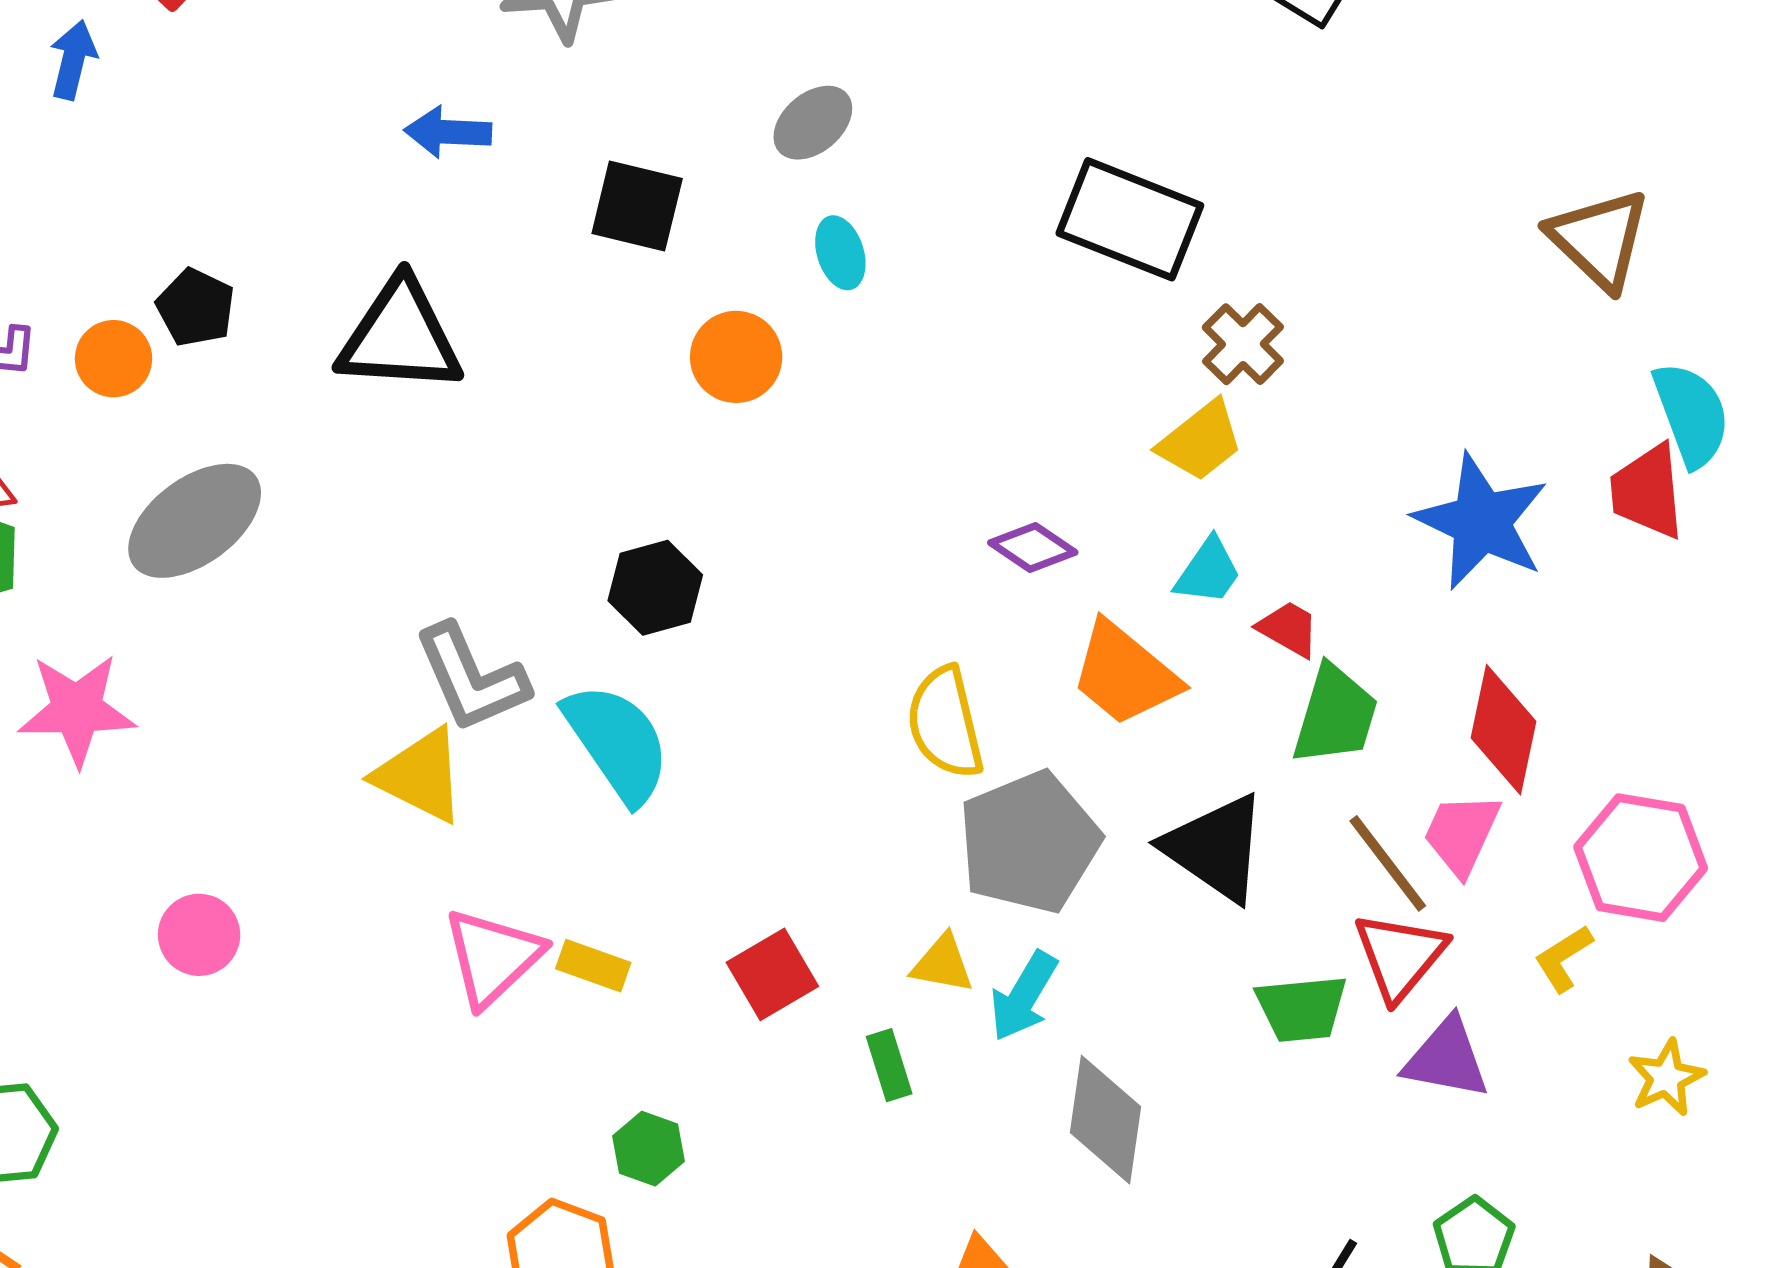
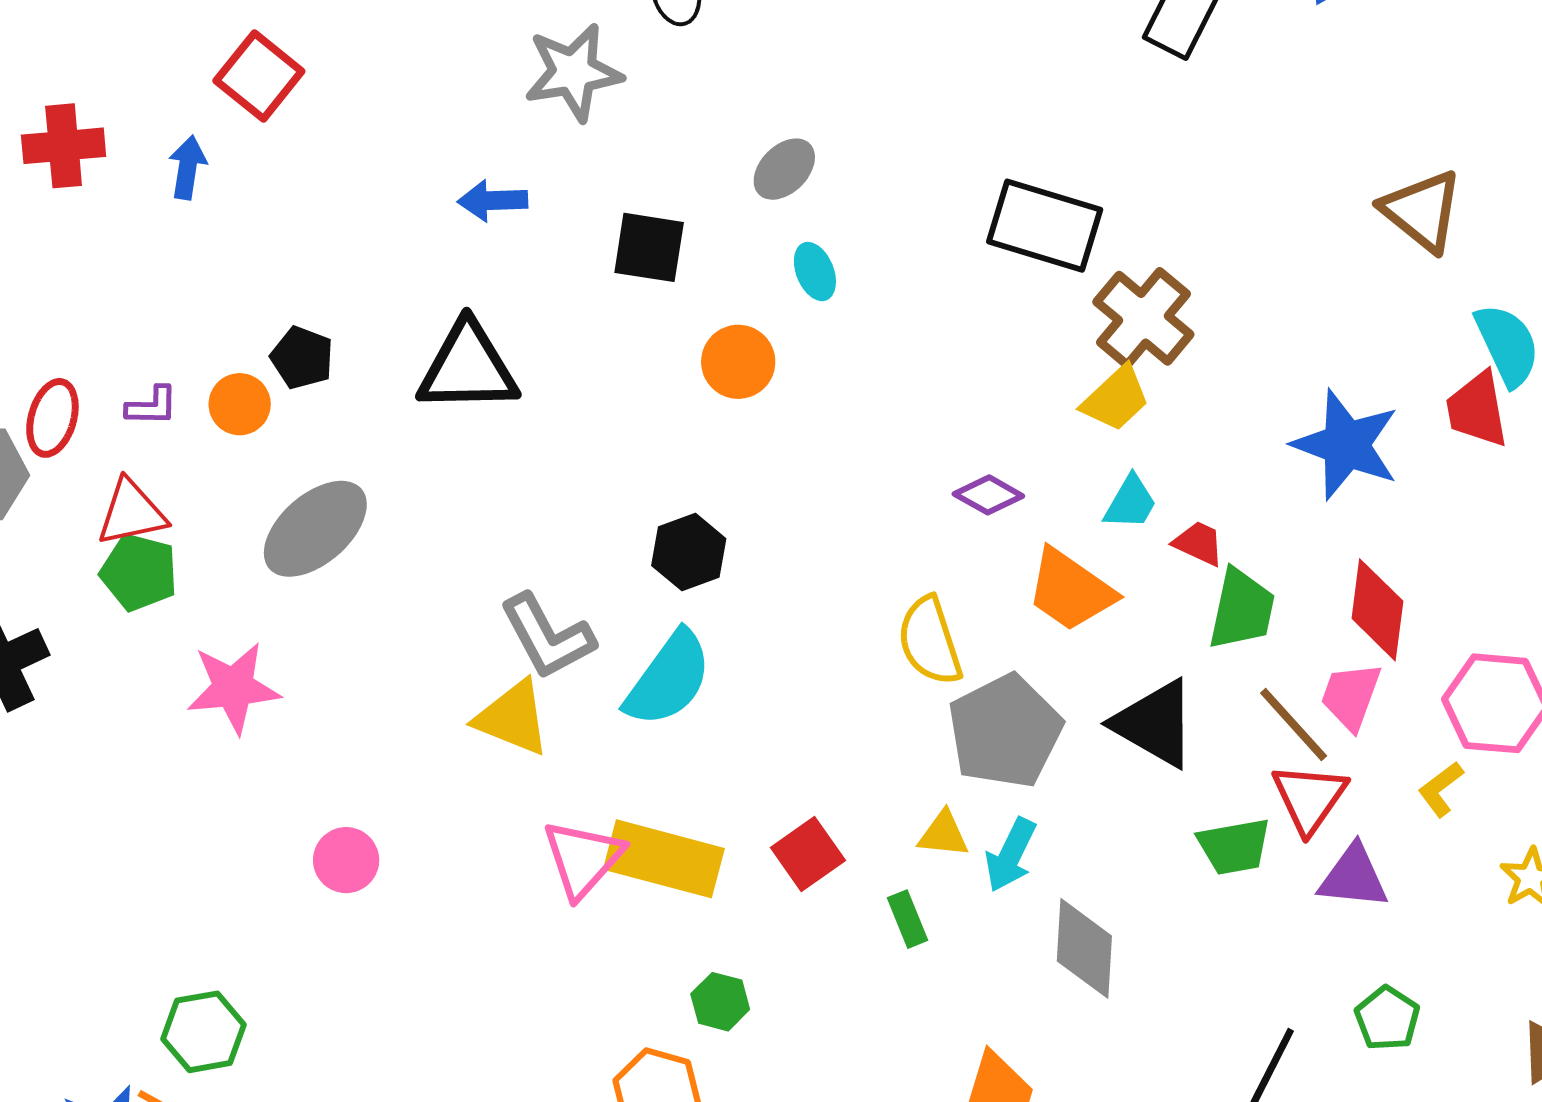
brown cross: (1243, 344) -> (1143, 318), size x1.5
cyan semicircle: (617, 743) -> (668, 679), turned 75
yellow rectangle: (593, 966) -> (664, 859), size x2.0

